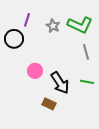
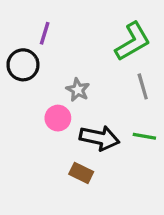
green L-shape: (80, 25) -> (133, 42), turned -55
gray star: (53, 26) -> (78, 90), moved
black arrow: (60, 83) -> (99, 138), turned -45

